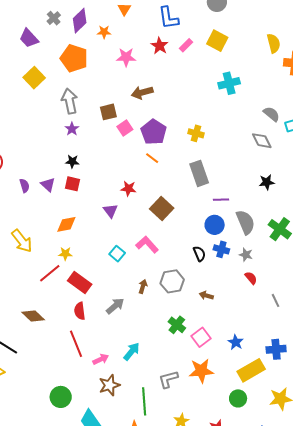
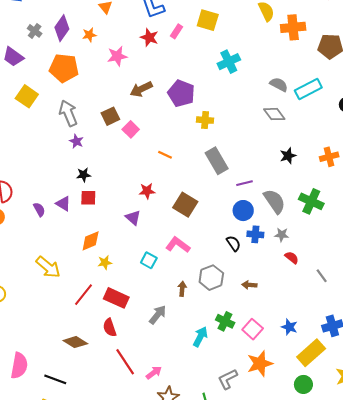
purple pentagon: (154, 132) -> (181, 93), moved
yellow star: (65, 254) -> (105, 262), moved
red semicircle: (80, 311) -> (110, 328), moved
cyan arrow: (132, 351) -> (200, 337), moved

